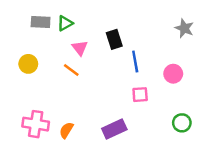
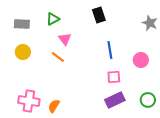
gray rectangle: (41, 22) -> (22, 24), moved
black rectangle: (114, 39) -> (99, 15), moved
purple rectangle: (114, 129) -> (115, 100), moved

